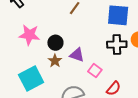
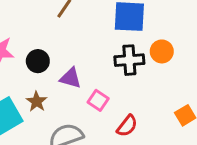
brown star: (55, 61) -> (37, 101), moved

